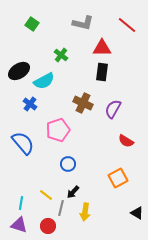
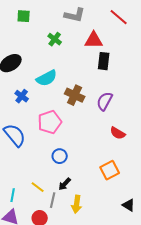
green square: (32, 24) -> (24, 16), turned -32
green cross: (61, 55) -> (55, 39), moved
black rectangle: (102, 72) -> (104, 61), moved
cyan semicircle: (44, 81) -> (47, 78), moved

